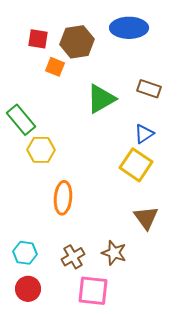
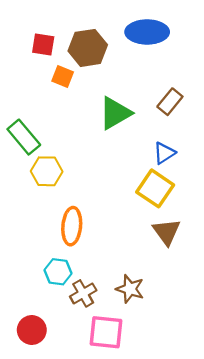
brown rectangle: (149, 89) -> (170, 102), turned -70
brown triangle: (146, 218) -> (167, 232), moved
cyan hexagon: (25, 253) -> (58, 272), moved

